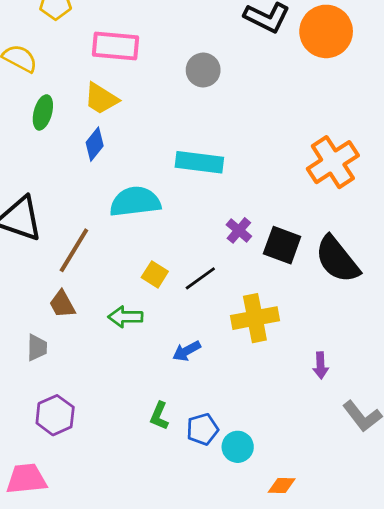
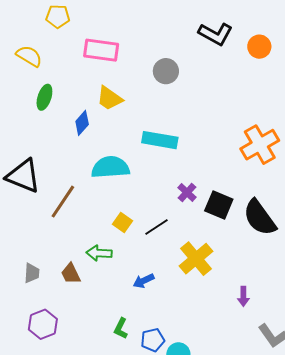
orange circle: (326, 31) -> (259, 47), size x0.6
yellow trapezoid: (101, 99) -> (109, 98), moved
brown trapezoid: (62, 304) -> (71, 274), moved
yellow cross: (255, 318) -> (196, 259), turned -32

